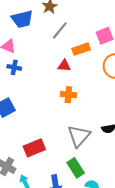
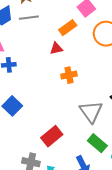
gray line: (60, 30) -> (29, 18), moved, turned 60

